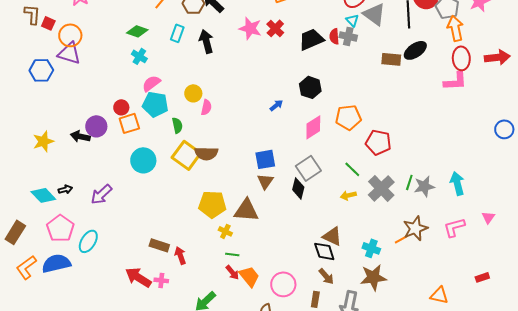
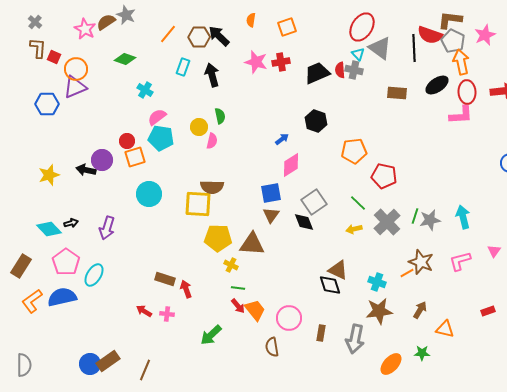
red cross: (275, 28) -> (281, 62), turned 36
green diamond: (137, 31) -> (125, 59), moved
black ellipse: (415, 50) -> (437, 85), moved
purple triangle: (69, 53) -> (75, 87), turned -40
green semicircle: (177, 125) -> (220, 116), moved
pink diamond: (313, 127) -> (291, 165), moved
yellow square: (186, 155) -> (198, 204), moved, turned -32
black diamond: (298, 188) -> (304, 222), turned -35
purple arrow: (101, 194) -> (107, 228), turned -30
brown star: (415, 228) -> (421, 262), turned -30
brown arrow: (326, 276) -> (420, 310), moved, turned -108
red arrow: (138, 277) -> (144, 311), size x0.6

